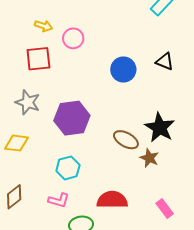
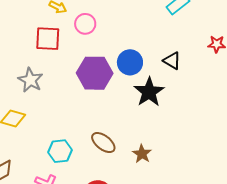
purple hexagon: (72, 118) -> (95, 73), moved
black star: (160, 127) -> (149, 92), moved
brown ellipse: (126, 140) -> (103, 143), moved

